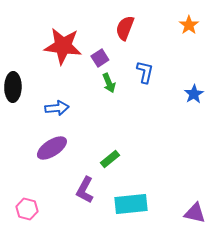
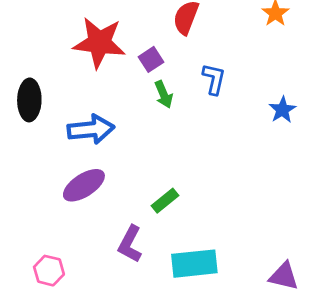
blue arrow: (57, 108) -> (91, 129), size x1.4

